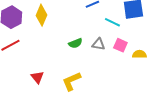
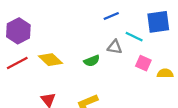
yellow diamond: (41, 15) -> (50, 60), moved, turned -70
gray triangle: (98, 44) -> (115, 47), moved

